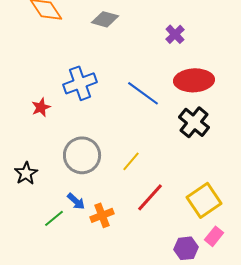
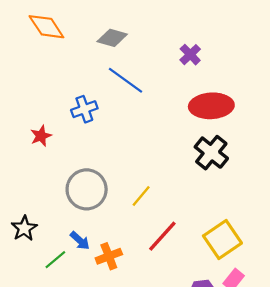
blue cross: (80, 83) -> (84, 109), size x0.7
blue line: (143, 93) -> (126, 80), moved
black star: (26, 173) -> (24, 228), moved

